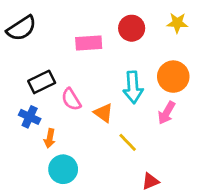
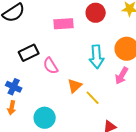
orange triangle: (103, 113) -> (75, 86), moved, turned 42
blue cross: (30, 117) -> (14, 87), moved
orange arrow: (50, 138) -> (12, 108), moved

